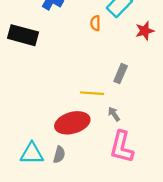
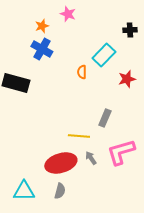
gray arrow: (114, 114) -> (91, 158), moved
pink L-shape: (122, 147) -> (121, 152), moved, turned 60
gray semicircle: (59, 155) -> (60, 191), moved

